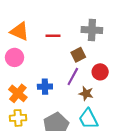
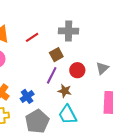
red line: (53, 36) -> (32, 37), turned -32
blue cross: (45, 87) -> (27, 96), moved, turned -32

